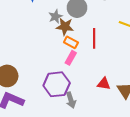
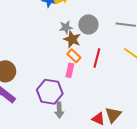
pink rectangle: (71, 58) -> (70, 70), turned -32
red triangle: (104, 84) -> (98, 119), moved

